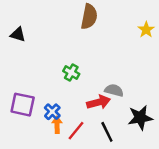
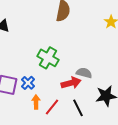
green cross: (71, 72) -> (48, 58), size x1.5
blue cross: (52, 112) -> (28, 83), moved

